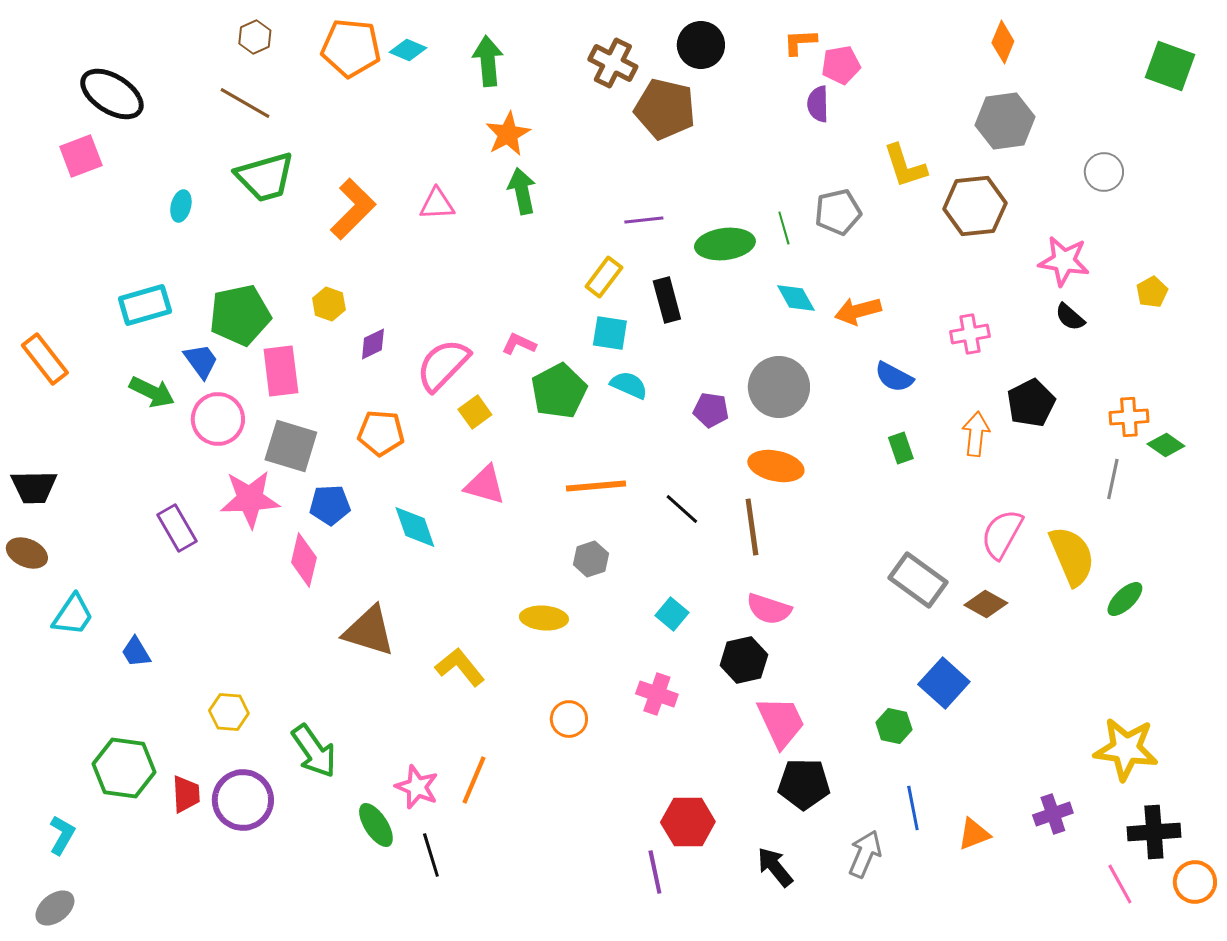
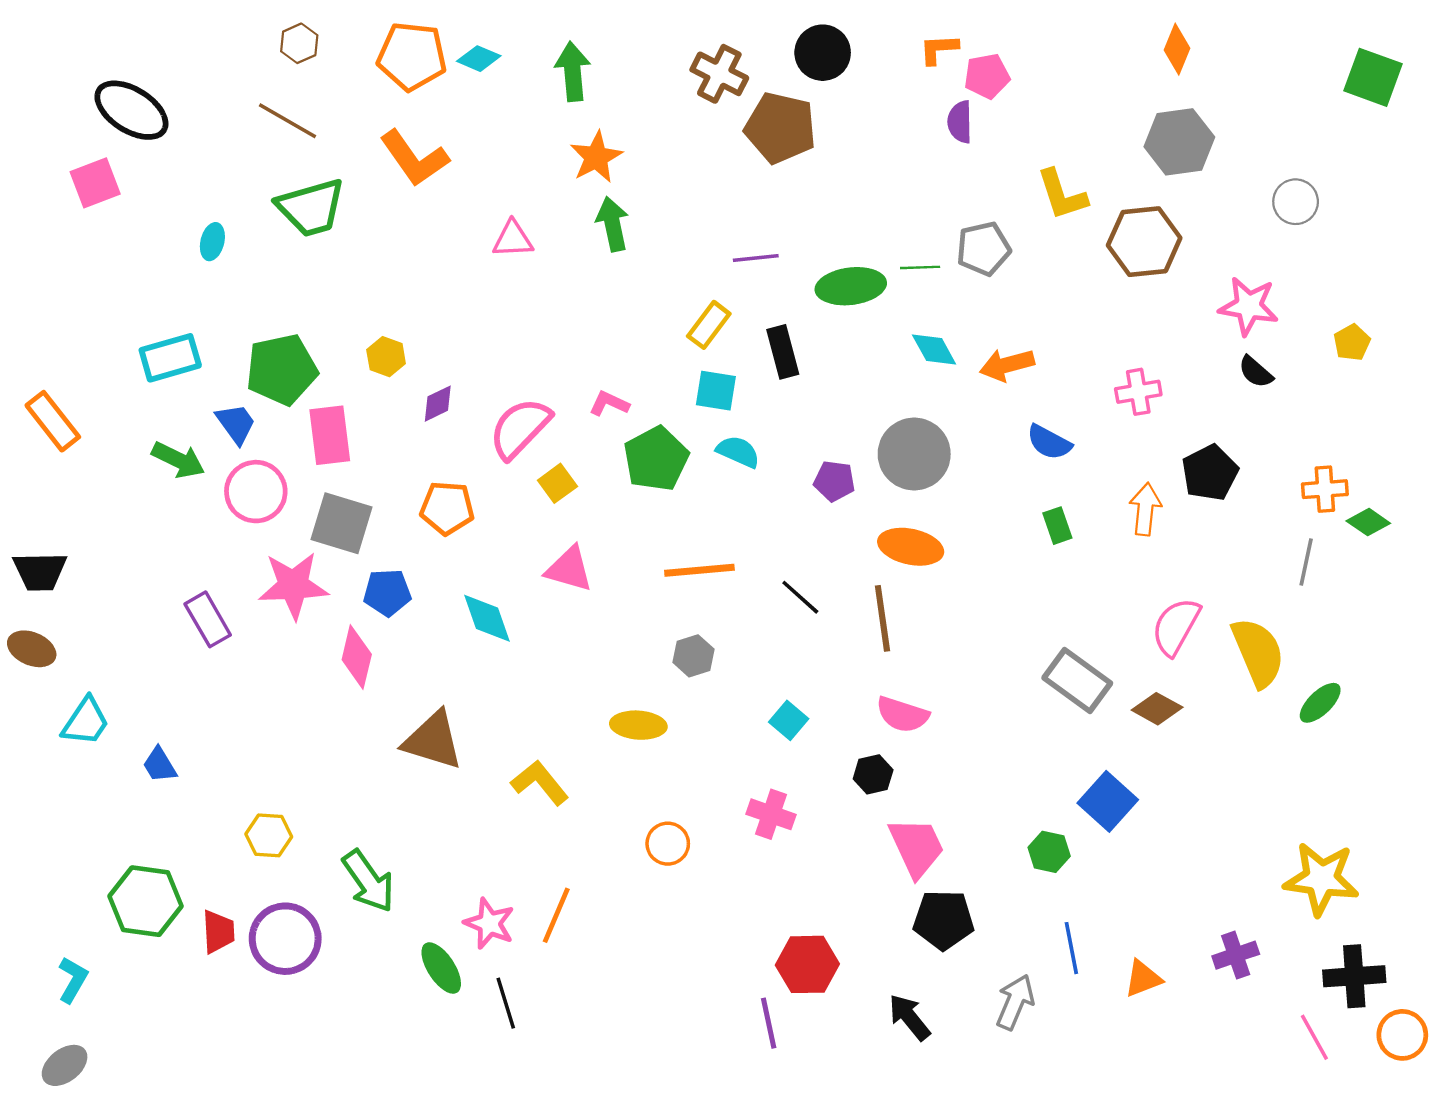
orange L-shape: (353, 209) -> (414, 158), moved, turned 100
green line: (784, 228) -> (920, 267), turned -76
black hexagon: (744, 660) -> (873, 774), size x0.7

